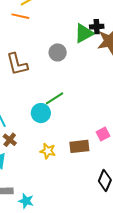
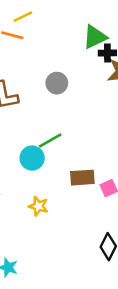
green triangle: (84, 33) -> (95, 37), moved
brown rectangle: (79, 146) -> (82, 178), moved

